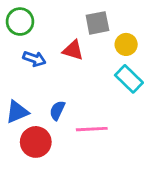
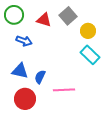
gray square: (97, 23) -> (68, 16), turned -30
red triangle: (73, 50) -> (44, 20), moved
blue triangle: (17, 112) -> (20, 71), moved, turned 36

